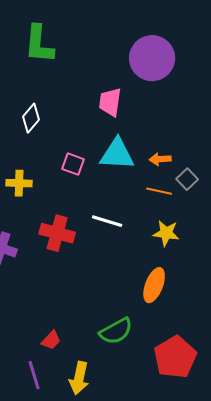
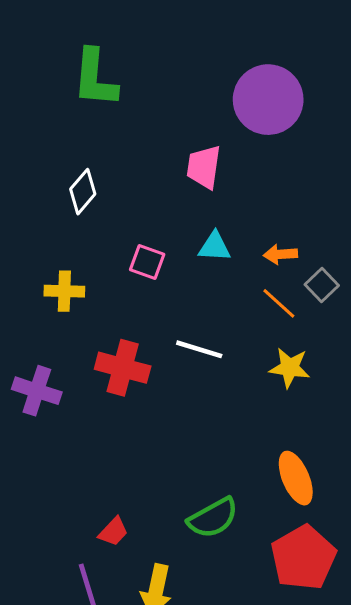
cyan triangle: (117, 154) -> (215, 247), size x0.6
orange line: (159, 191) -> (279, 303), turned 30
orange ellipse: (154, 285) -> (296, 478), moved, turned -44

